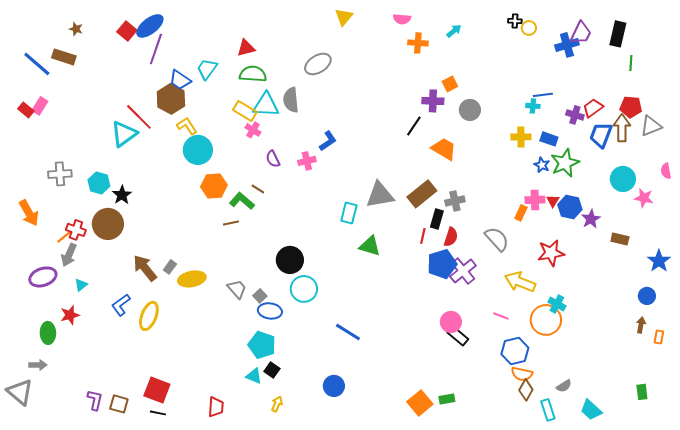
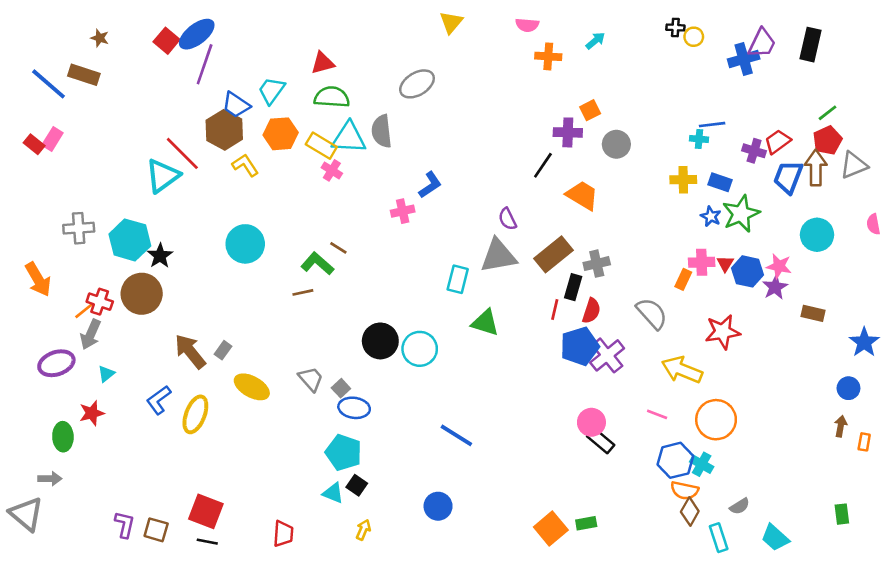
green line: (631, 63) -> (827, 113), moved, turned 49
red pentagon: (631, 107) -> (827, 140), turned -30
cyan circle: (198, 150) -> (245, 244), moved
purple semicircle: (273, 159) -> (508, 219), moved
cyan hexagon: (99, 183) -> (130, 240), size x1.4
orange hexagon: (214, 186) -> (281, 134), moved
pink star: (644, 198) -> (779, 266), moved
yellow ellipse: (192, 279) -> (252, 387), moved, turned 40
cyan circle: (304, 289) -> (420, 349), moved
cyan cross: (557, 304) -> (702, 464), moved

